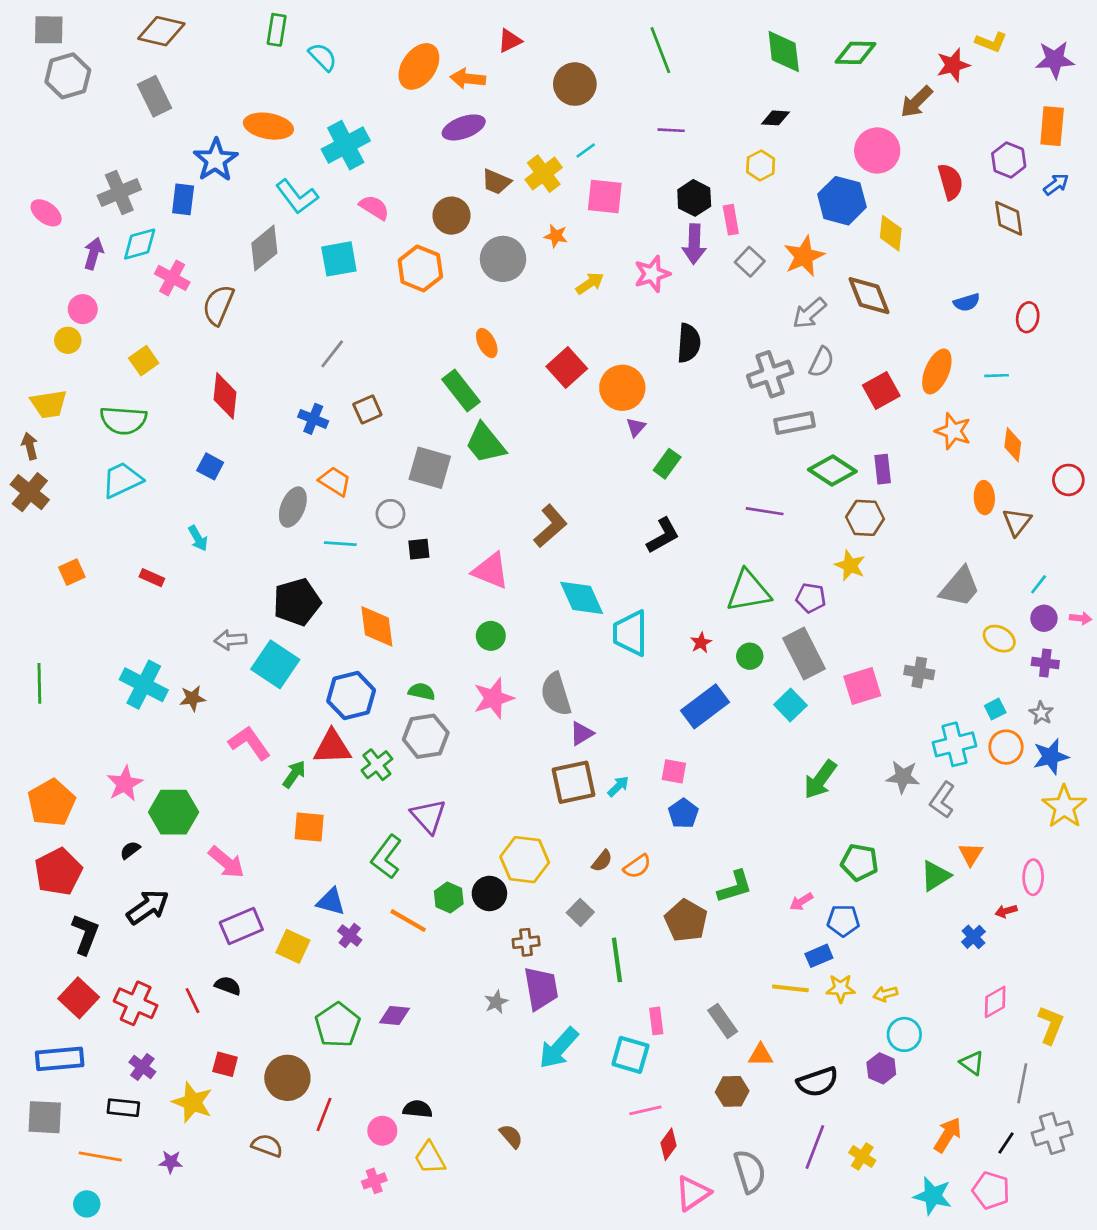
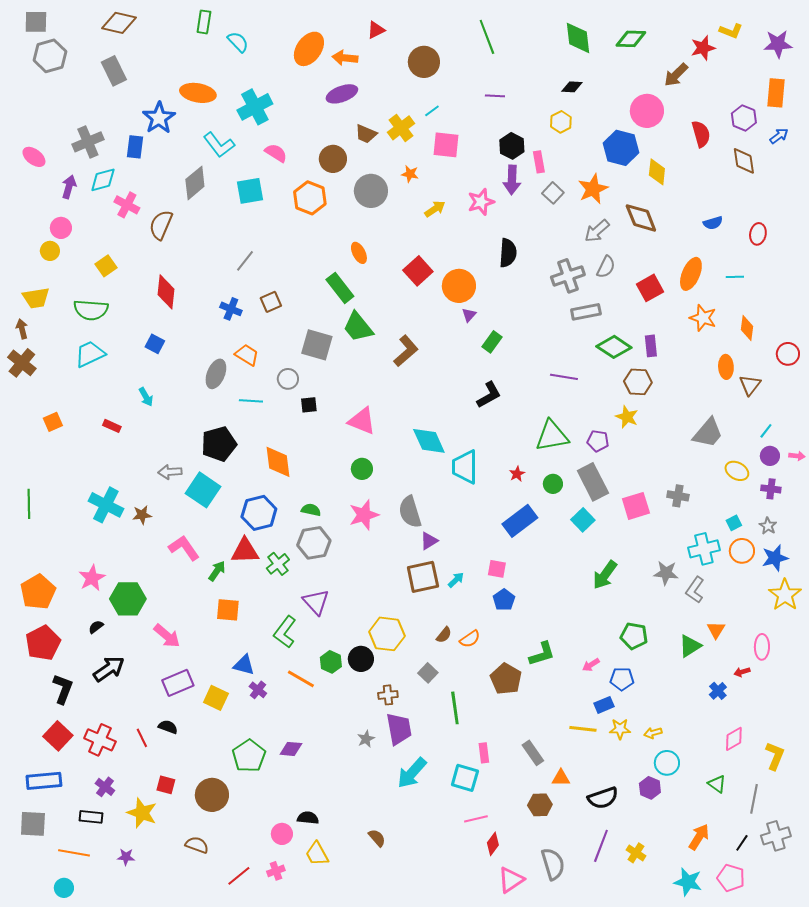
brown L-shape: (550, 526) -> (406, 351), moved
red line: (324, 1114) -> (239, 876), moved, turned 30

